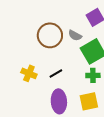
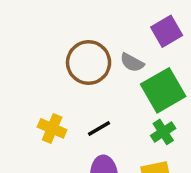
green cross: (93, 75) -> (163, 132), turned -32

